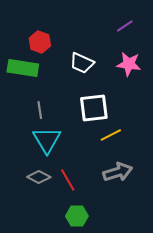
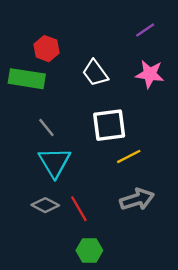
white trapezoid: (82, 63) -> (95, 73), turned 30
gray line: (40, 110) -> (46, 127), turned -30

